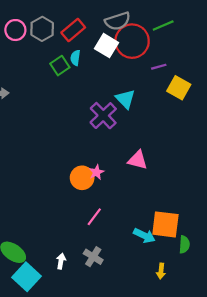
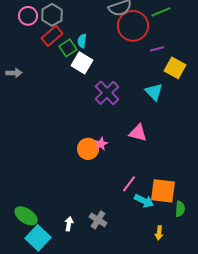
red rectangle: (73, 30) -> (52, 36), moved
white square: (107, 46) -> (82, 63), moved
cyan triangle: (125, 99) -> (154, 92), moved
pink line: (94, 217) -> (129, 184), moved

